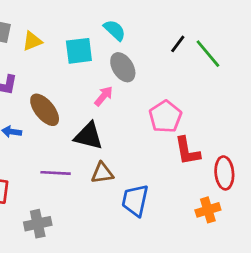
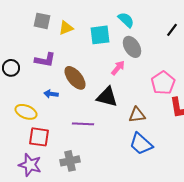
brown triangle: (102, 173) -> (137, 115), moved
blue trapezoid: (135, 200) -> (141, 144), turned -60

